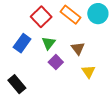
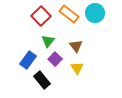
blue rectangle: (22, 43) -> (28, 60), moved
yellow triangle: (88, 72) -> (77, 68), moved
black rectangle: (17, 84) -> (42, 80), moved

